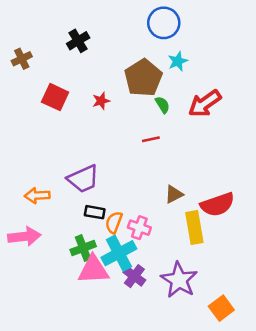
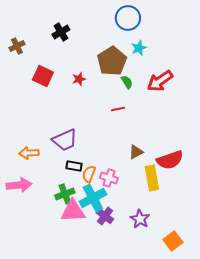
purple star: (179, 280) -> (140, 219), size x0.7

